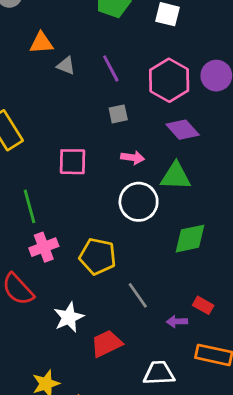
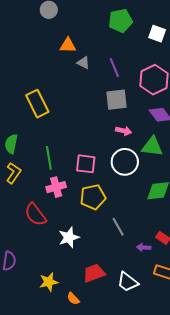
gray square: (118, 114) -> (116, 100), size x1.6
pink square: (73, 162) -> (86, 164), moved
yellow pentagon: (98, 256) -> (93, 197), turned -30
red trapezoid: (106, 344) -> (94, 273), moved
white trapezoid: (159, 373) -> (128, 282), turned -145

